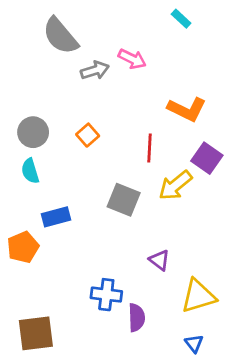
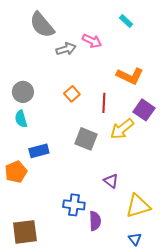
cyan rectangle: (181, 19) -> (126, 21), moved
orange square: (88, 135) -> (72, 94), moved

